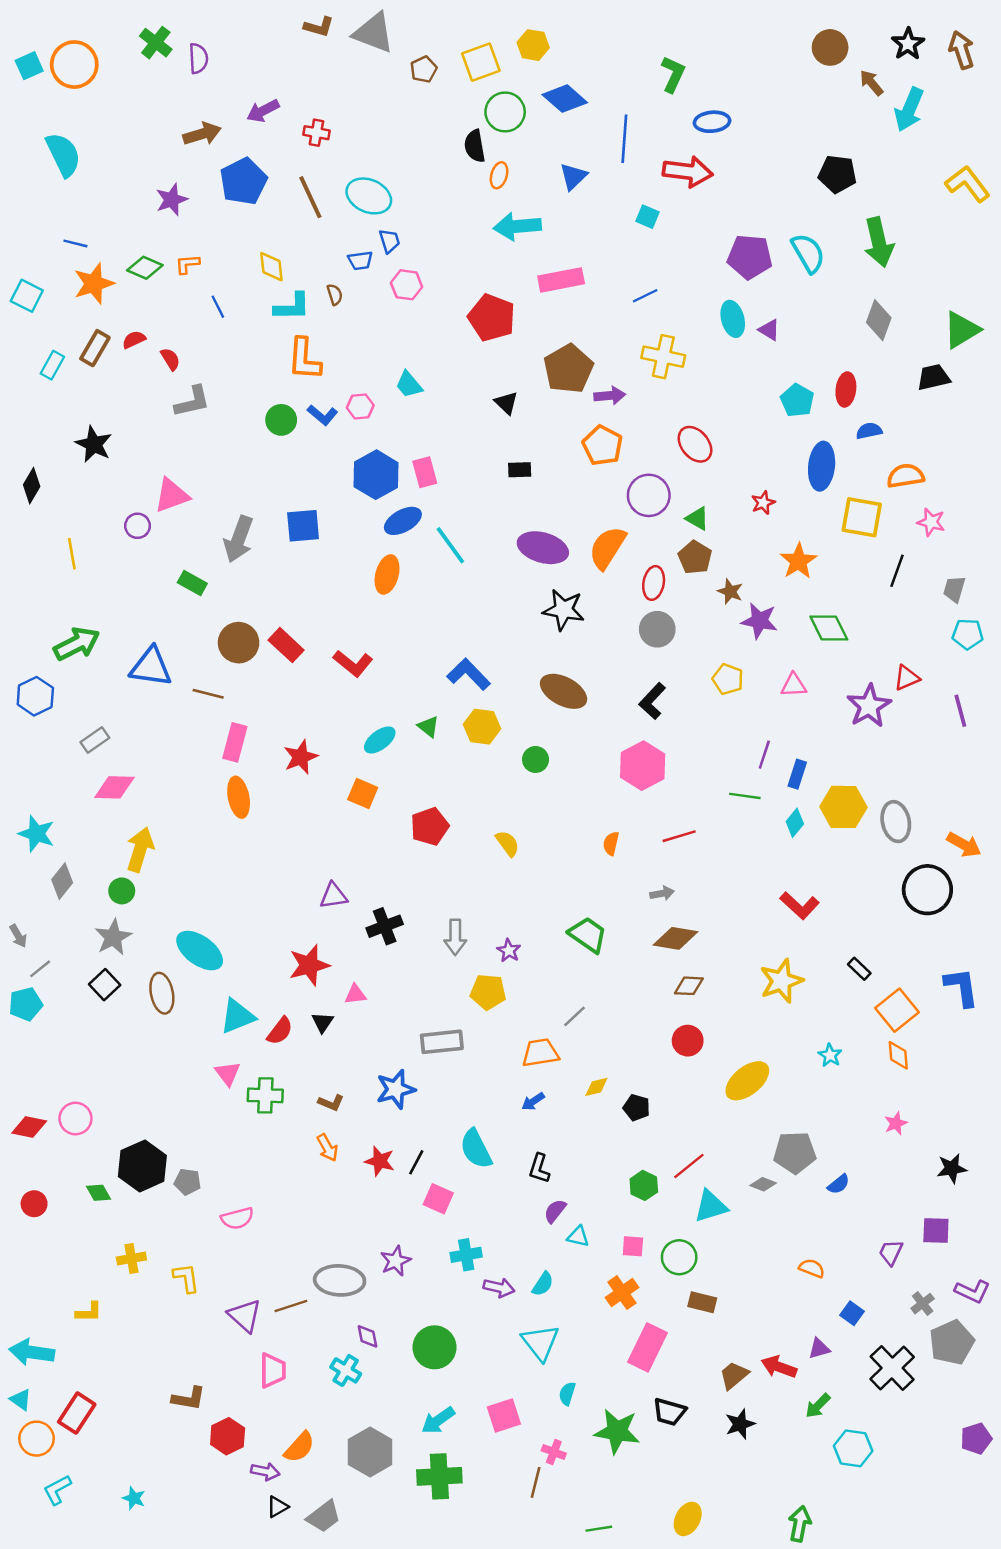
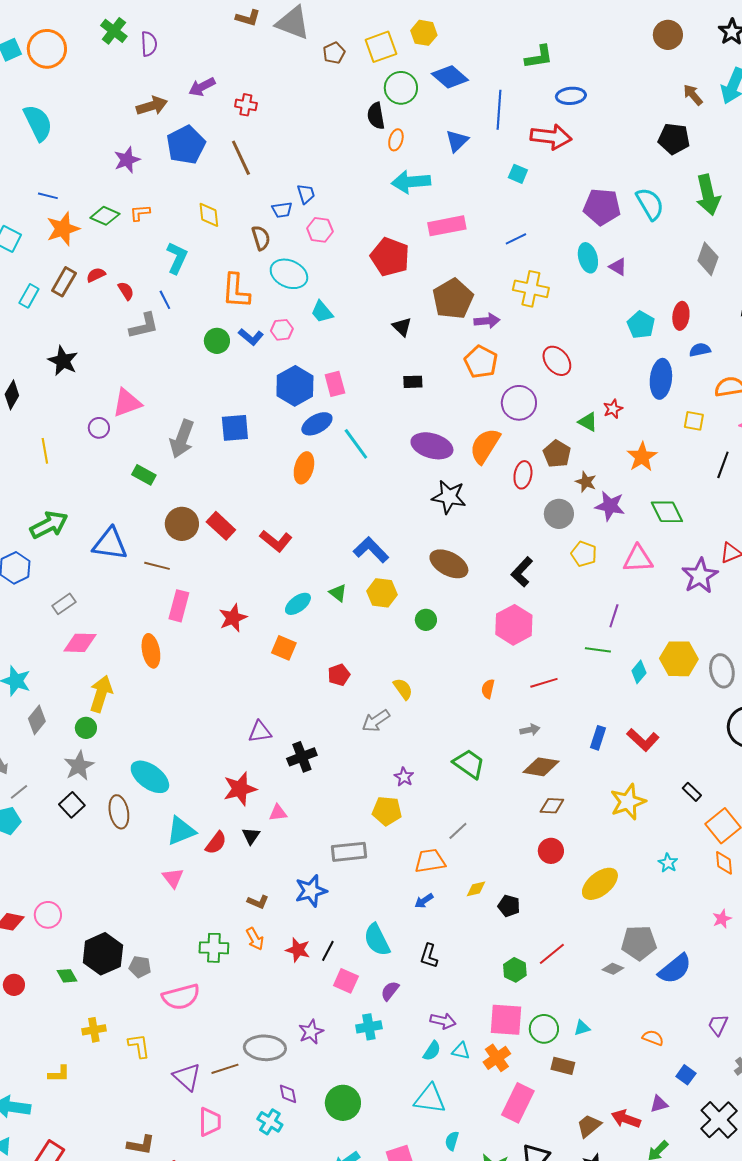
green L-shape: (673, 74) -> (539, 57), turned 56
brown arrow: (871, 83) -> (693, 95), moved
cyan ellipse: (369, 196) -> (289, 274), moved
brown semicircle: (335, 295) -> (261, 238), size x1.4
blue line: (218, 307) -> (165, 300), moved
cyan L-shape: (292, 307) -> (177, 258), moved, turned -64
yellow square: (862, 517) -> (694, 421), size x0.6
green triangle: (697, 518) -> (588, 422), moved
gray circle: (657, 629) -> (559, 514), moved
pink triangle: (794, 685) -> (638, 559), size x1.4
blue rectangle: (797, 774) -> (598, 738), moved
orange ellipse: (239, 797) -> (151, 651), moved
red pentagon: (430, 826) -> (339, 675), size x0.7
gray arrow: (455, 937) -> (376, 721), moved, turned 56
green cross: (265, 1095) -> (214, 948), moved
blue semicircle: (839, 1184) -> (675, 969), size x1.8
cyan triangle: (711, 1206) -> (582, 1028), moved, size x0.6
purple semicircle: (555, 1211) -> (390, 991), moved
pink semicircle: (237, 1218) -> (181, 997), size x1.4
cyan triangle: (578, 1237) -> (461, 1051), moved
pink square: (633, 1246) -> (506, 1020), size x1.8
purple arrow: (499, 1288) -> (443, 1021), moved
cyan triangle: (540, 1342) -> (430, 1099), turned -44

